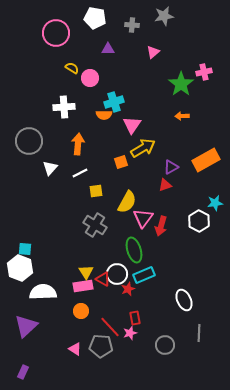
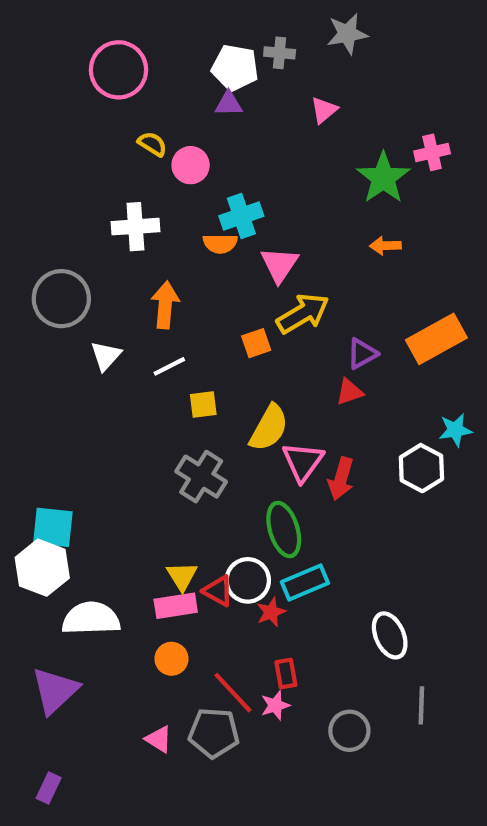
white pentagon: (95, 18) -> (235, 68), moved
cyan square: (25, 249) -> (53, 527), size x1.5

